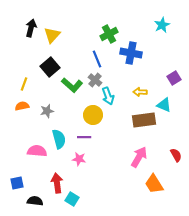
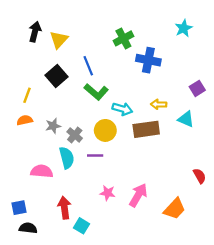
blue line: (97, 59) -> (88, 66), moved
gray cross: (95, 80) -> (75, 135), moved
green L-shape: (72, 85) -> (96, 92), moved
cyan arrow: (108, 96) -> (122, 109), turned -54
brown rectangle: (144, 120) -> (146, 129), moved
pink arrow: (139, 157) -> (138, 195), moved
pink star: (79, 159) -> (108, 193), moved
orange trapezoid: (154, 184) -> (175, 209), turned -105
black semicircle: (35, 201) -> (28, 228), moved

